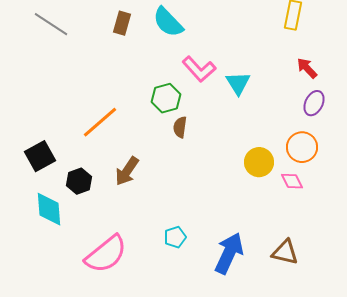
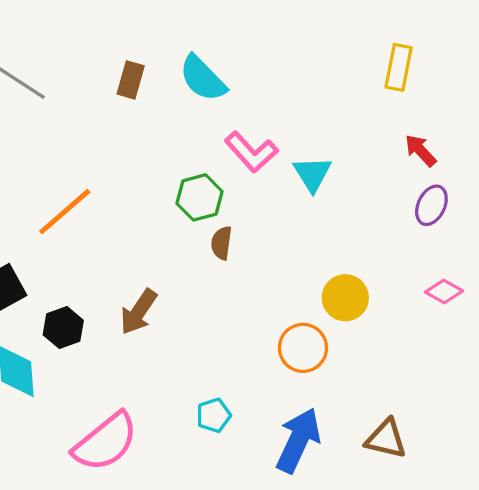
orange line: (100, 122) -> (65, 212), moved
orange circle: (302, 147) -> (303, 348), moved
pink diamond: (292, 181) -> (444, 291), moved, turned -35

